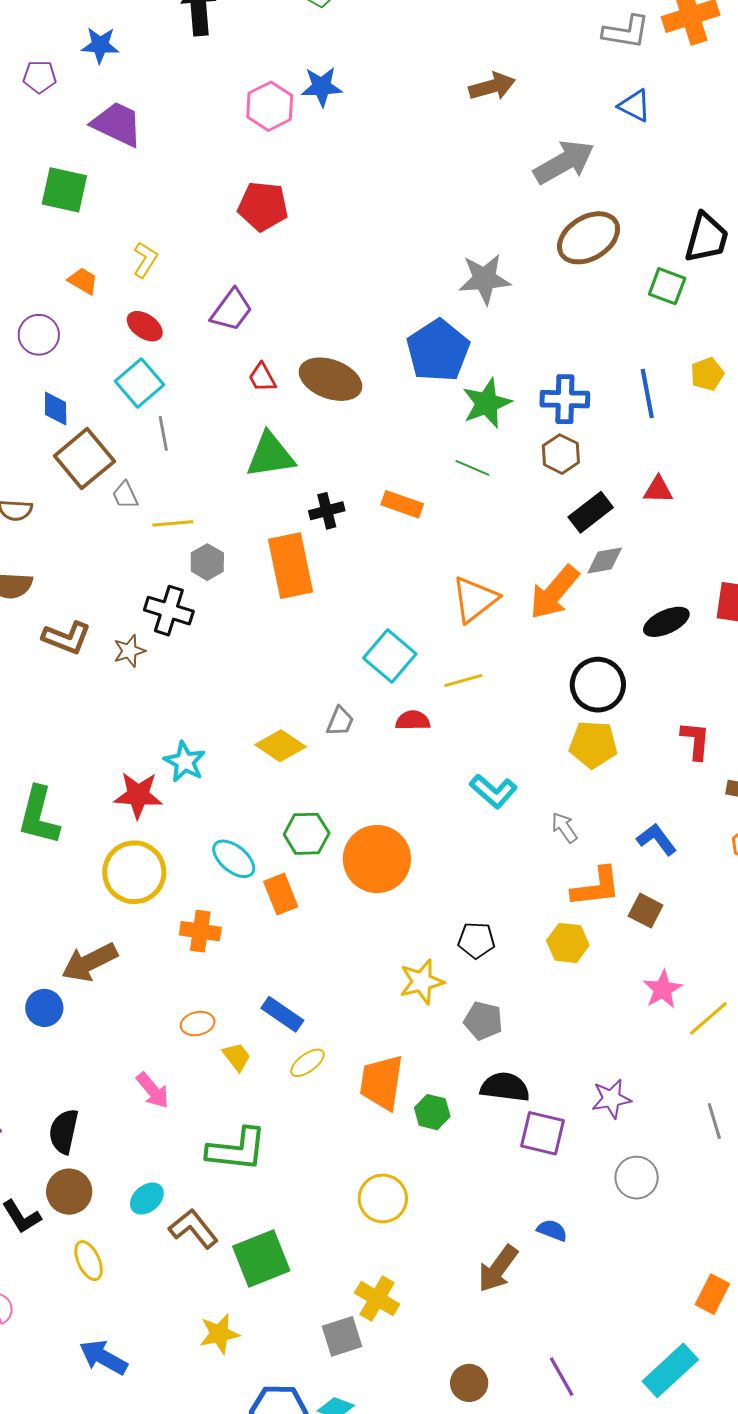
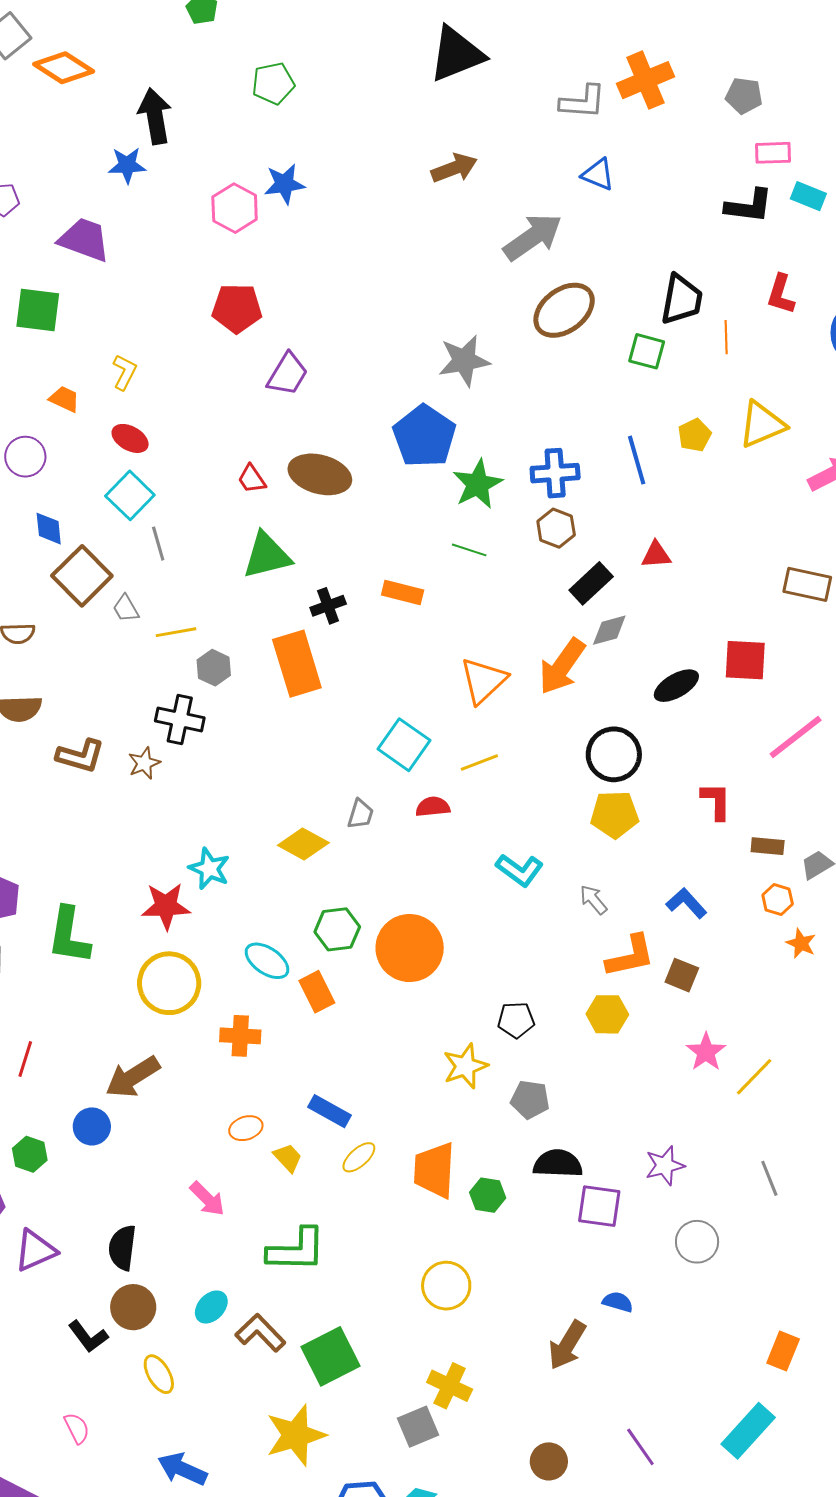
blue star: (100, 45) -> (127, 165), moved
purple trapezoid: (231, 310) -> (288, 374), moved
yellow star: (219, 1334) -> (296, 1435), size x1.5

